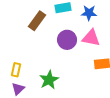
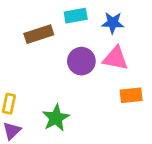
brown rectangle: (37, 21) -> (39, 34), turned 36

